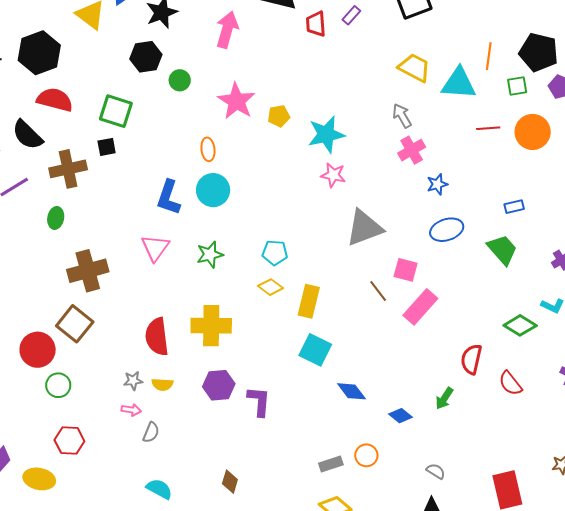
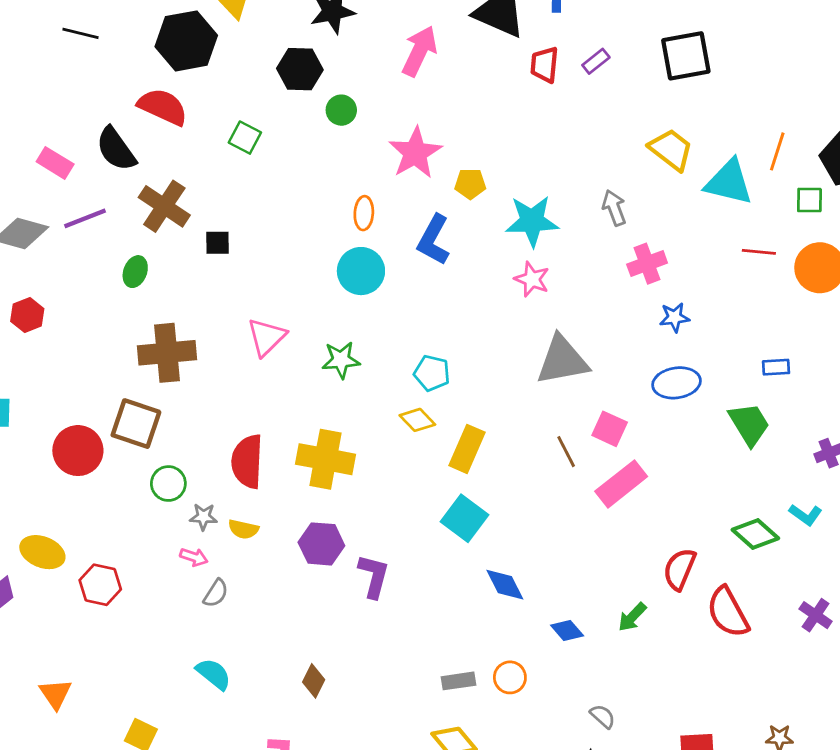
black hexagon: (39, 53) -> (186, 41), moved
green square: (116, 111) -> (245, 138), size x0.7
gray arrow: (402, 116) -> (614, 208), moved
black square: (107, 147) -> (218, 243), moved
brown cross: (68, 169) -> (164, 206), turned 36
blue L-shape: (168, 197) -> (434, 240), moved
brown square: (75, 324) -> (136, 424), turned -30
red semicircle: (510, 383) -> (728, 612), size x1.4
green circle: (58, 385) -> (168, 484), moved
yellow ellipse: (39, 479) -> (42, 552), moved

